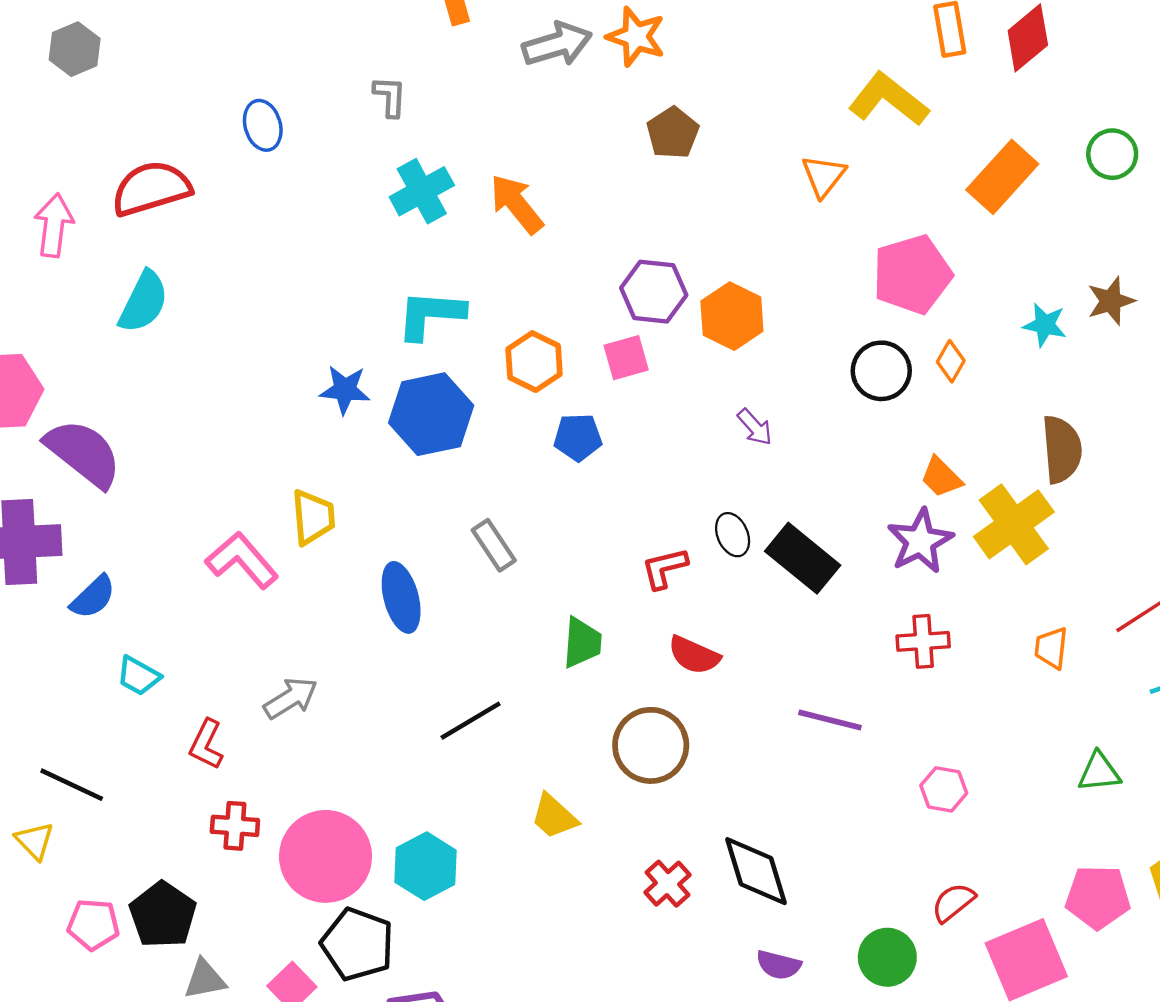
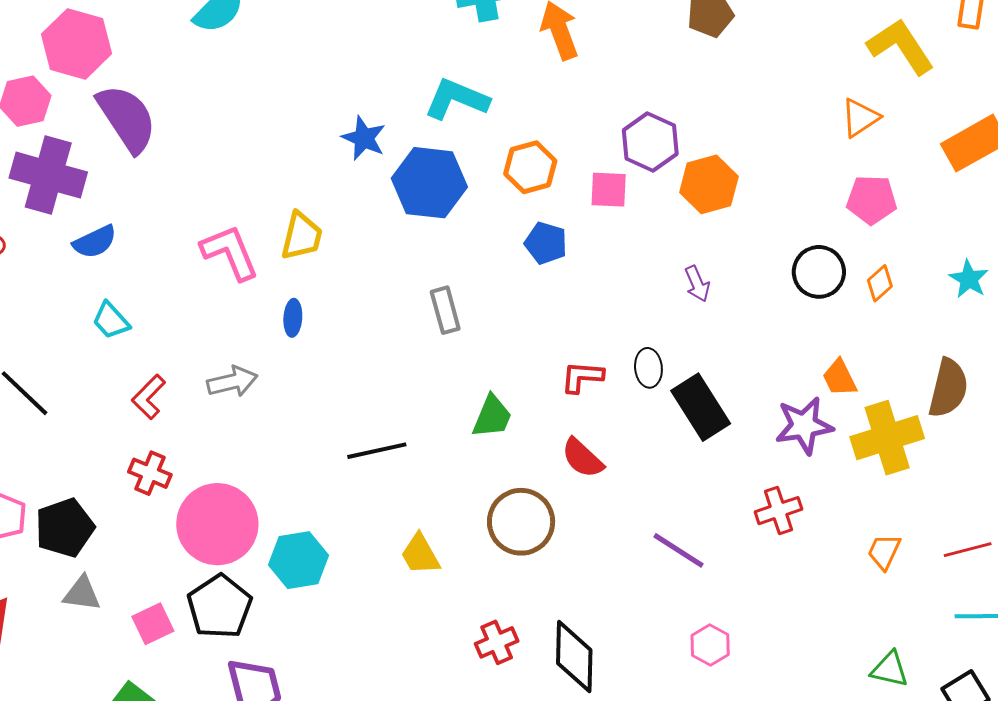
orange triangle: (824, 176) -> (860, 118), moved
pink pentagon: (912, 274) -> (872, 200), size x0.7
blue ellipse: (401, 597) -> (293, 318), moved, size x0.6
red cross: (923, 641) -> (778, 511), turned -33
pink hexagon: (944, 789) -> (710, 645), moved

